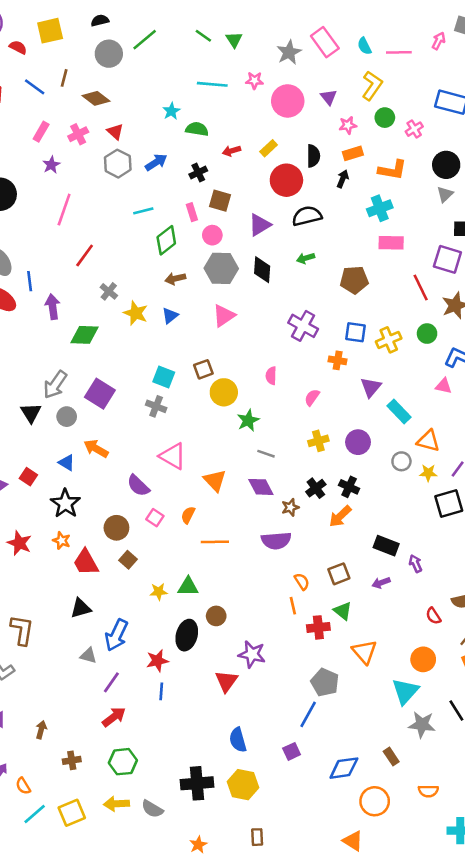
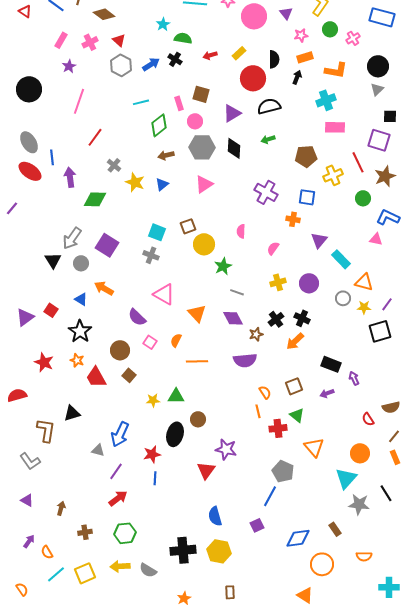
black cross: (198, 173) -> (175, 59), moved, turned -32
yellow cross: (389, 340) -> (333, 175), moved
black triangle: (81, 608) -> (72, 413), moved

